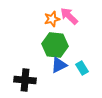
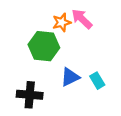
green hexagon: (55, 45) -> (44, 46), moved

